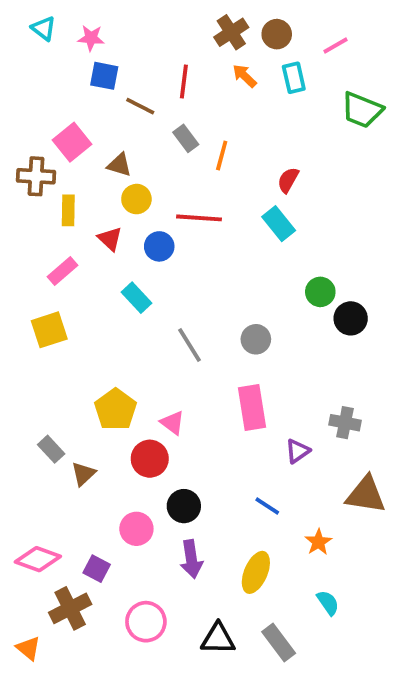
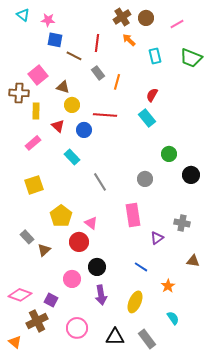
cyan rectangle: (294, 78) -> (155, 56), moved
black circle: (351, 318) -> (191, 175), moved
yellow square: (49, 330) -> (34, 185), moved
gray circle: (256, 339) -> (145, 179), moved
brown triangle: (366, 495) -> (193, 261), size x0.6

